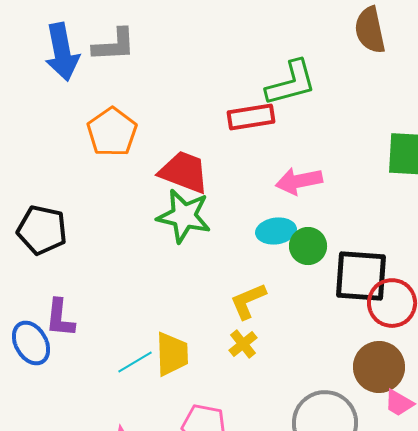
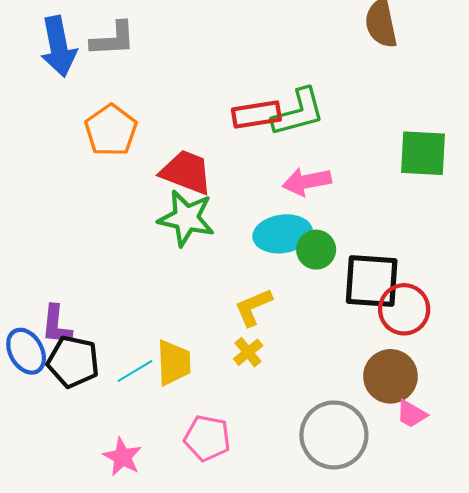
green L-shape: (291, 83) -> (298, 112), moved
black pentagon: (42, 230) -> (73, 362), moved
cyan ellipse: (276, 231) -> (283, 234), size x1.4

